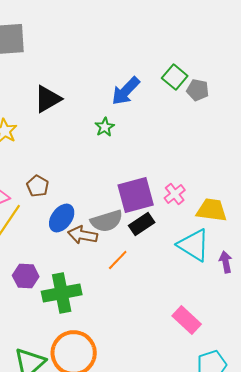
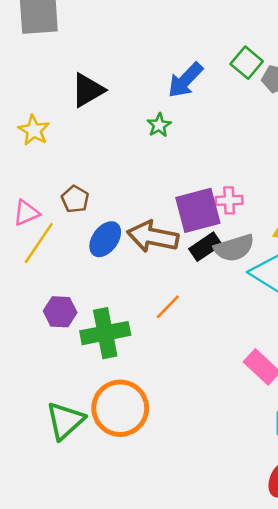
pink cross: (175, 194) -> (229, 200), moved, turned 35
gray semicircle: (107, 221) -> (234, 248), moved
brown arrow: (83, 235) -> (153, 237), moved, size x1.4
orange line: (118, 260) -> (168, 307), moved

